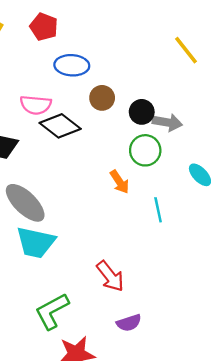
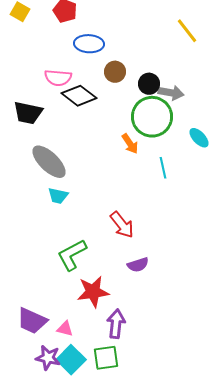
green circle: (145, 150) -> (152, 117), size x1.5
cyan trapezoid: (36, 242) -> (58, 196), size x0.6

